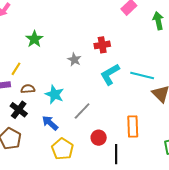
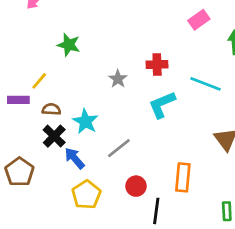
green star: (34, 39) -> (69, 45), turned -30
cyan line: (142, 75) -> (205, 84), moved
black cross: (19, 110) -> (54, 136), moved

